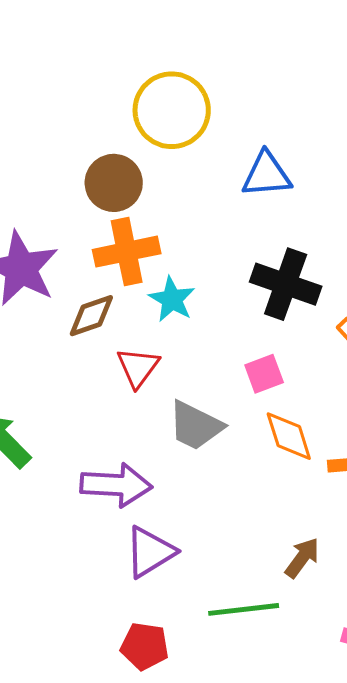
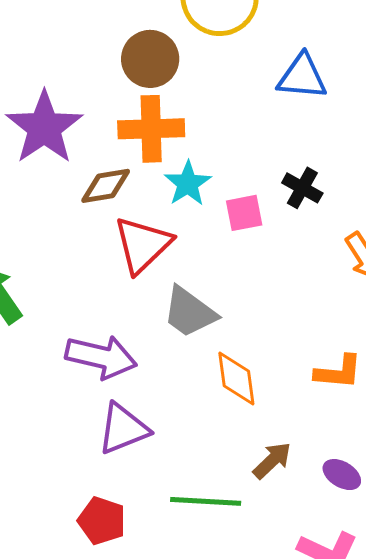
black cross: (286, 284) -> (302, 188), size x0.6
red triangle: (138, 367) -> (143, 245), size x1.4
pink square: (264, 374) -> (244, 213), moved
orange diamond: (289, 436) -> (236, 379), moved

